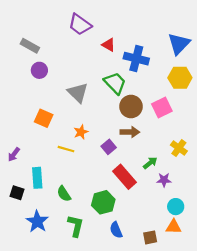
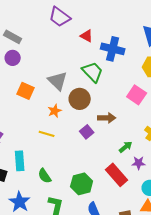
purple circle: (39, 70) -> (13, 58), moved
brown circle: (131, 106) -> (80, 99), moved
pink square: (162, 108) -> (137, 95), turned -30
orange square: (44, 118) -> (26, 91), moved
orange star: (81, 132) -> (55, 111), moved
red rectangle: (125, 177) -> (117, 175), moved

